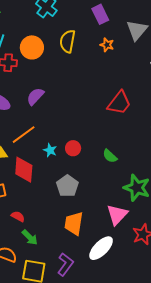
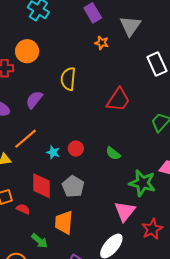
yellow semicircle: (68, 41) -> (68, 79), moved
red diamond: (24, 170) -> (41, 186), moved
red semicircle: (18, 216) -> (23, 209), moved
orange trapezoid: (74, 223) -> (64, 223), moved

